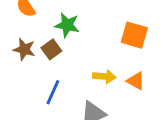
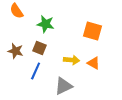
brown star: (24, 49) -> (16, 51), moved
brown square: (51, 49) -> (40, 48), moved, turned -32

